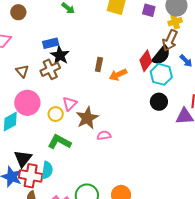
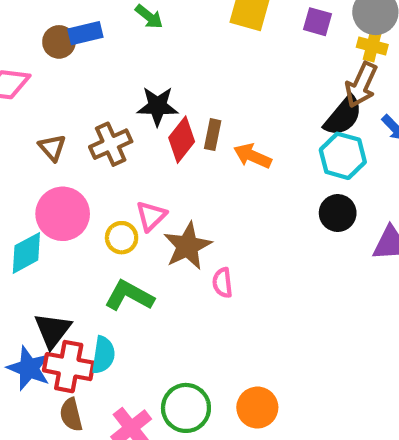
brown circle: (18, 12) -> (59, 42), moved
yellow cross: (175, 22) -> (372, 46), turned 32
blue rectangle: (51, 43) -> (85, 33), moved
black star: (60, 55) -> (157, 106), moved, turned -30
red diamond: (146, 61) -> (182, 140), moved
orange arrow: (118, 75) -> (252, 156), turned 48
pink semicircle: (104, 135) -> (222, 283), turned -88

